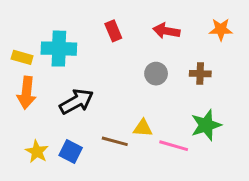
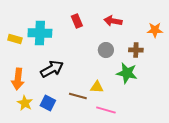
orange star: (221, 29) -> (155, 30), moved
orange arrow: (26, 93) -> (18, 79), moved
green star: (206, 125) -> (127, 73), moved, turned 30
pink line: (174, 146) -> (106, 110), moved

